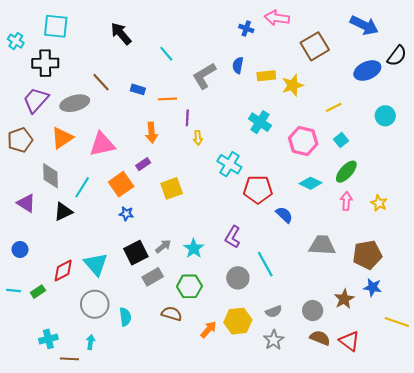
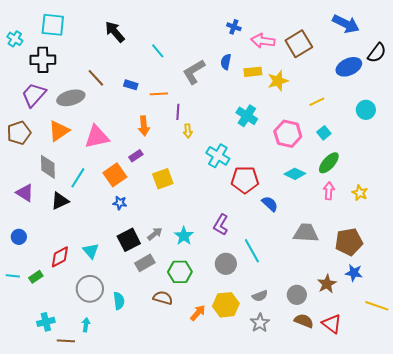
pink arrow: (277, 18) -> (263, 41), moved
cyan triangle: (96, 264) -> (91, 251), size x0.7

